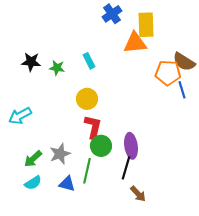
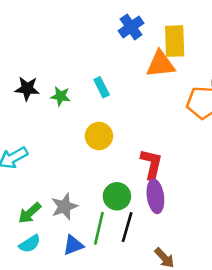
red L-shape: (93, 127) -> (152, 164), moved
black line: (126, 168) -> (127, 227), moved
blue triangle: (67, 184) -> (73, 245), turned -36

